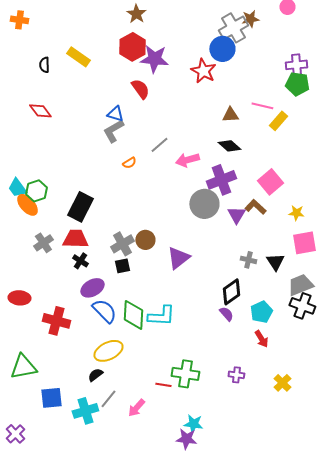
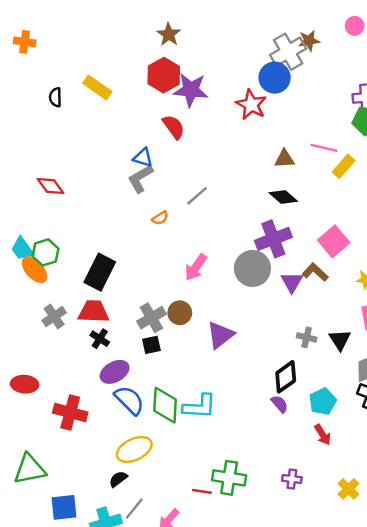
red diamond: (40, 111) -> (50, 186), moved
pink arrow: (187, 160) -> (196, 267), moved, turned -40

